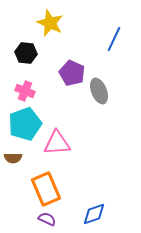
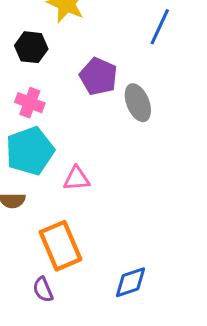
pink triangle: (57, 143) -> (77, 179), size x0.7
purple semicircle: (47, 219) -> (43, 290), moved, turned -138

